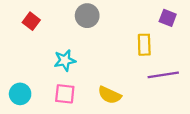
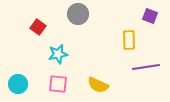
red square: (31, 21) -> (38, 27), moved

